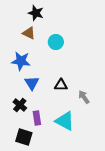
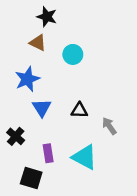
blue star: (21, 61) -> (27, 79), turned -30
black cross: (20, 105) -> (16, 136), moved

